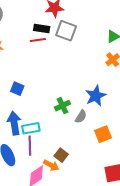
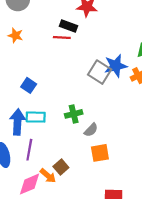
gray square: (66, 31) -> (100, 72), moved
blue star: (96, 96) -> (116, 66), moved
cyan rectangle: (31, 128) -> (36, 117), moved
orange square: (103, 134) -> (100, 153), moved

